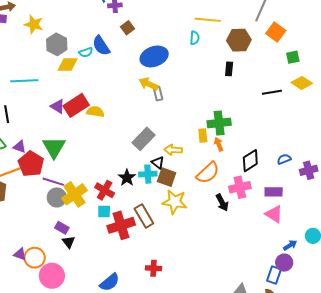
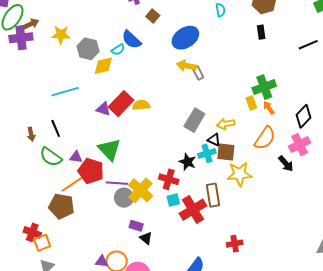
brown rectangle: (144, 216) -> (213, 195), turned 35

